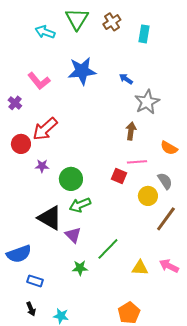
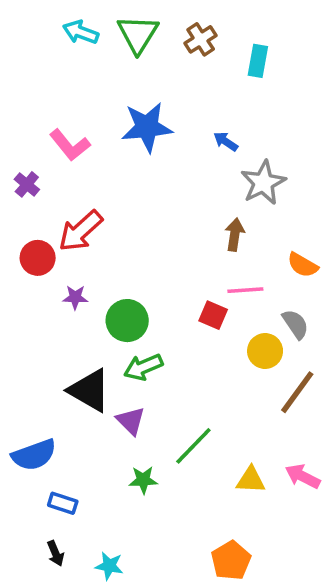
cyan arrow: (45, 32) -> (81, 32), moved

